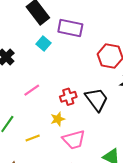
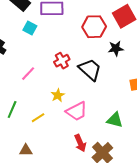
red cross: (68, 97) -> (62, 61), moved

